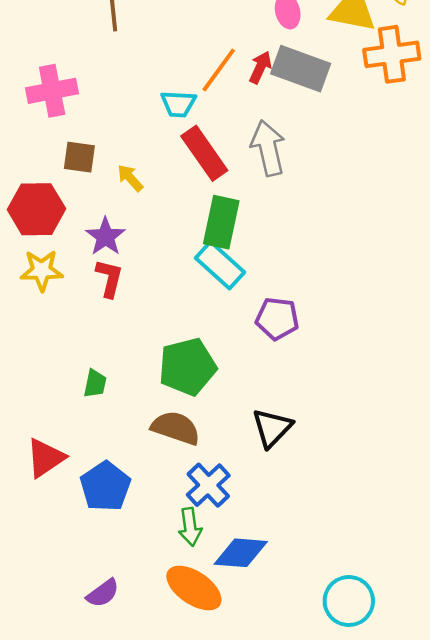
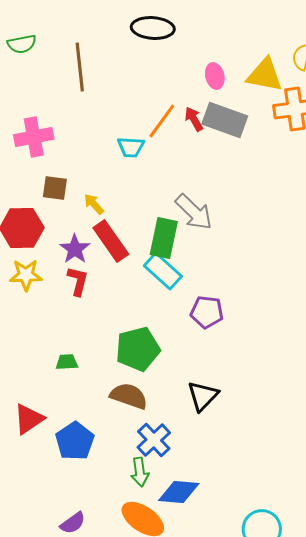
red arrow: (260, 67) -> (194, 119), turned -55
gray arrow: (268, 148) -> (194, 212), moved, turned 147
red rectangle: (204, 153) -> (111, 241), moved
green trapezoid: (95, 384) -> (67, 362), turned -105

